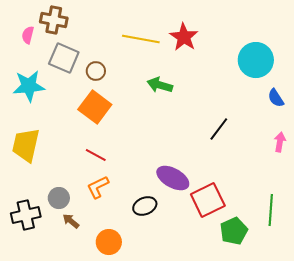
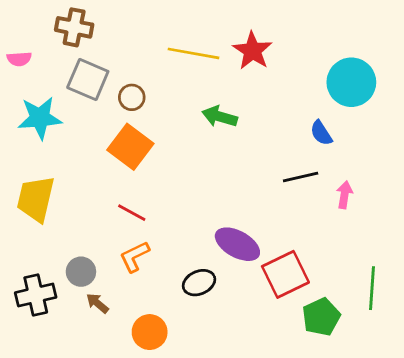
pink semicircle: (28, 35) -> (19, 59), moved, turned -108
blue semicircle: (276, 98) -> (321, 133), moved
black line: (219, 129) -> (301, 177), turned 40
pink arrow: (280, 142) -> (344, 195), moved

